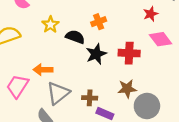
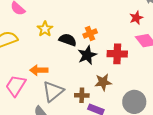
orange cross: (99, 22) -> (90, 34), moved
brown star: (127, 89) -> (103, 82), moved

